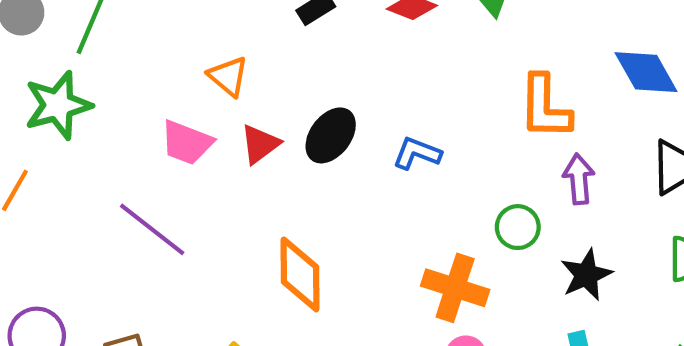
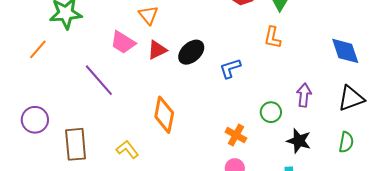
orange L-shape: (545, 107) -> (272, 38), moved, size x0.7
blue L-shape: (417, 153) -> (230, 68), turned -50
black star: (586, 275) -> (299, 141), turned 30
orange cross: (455, 288) -> (236, 135), size x0.7

